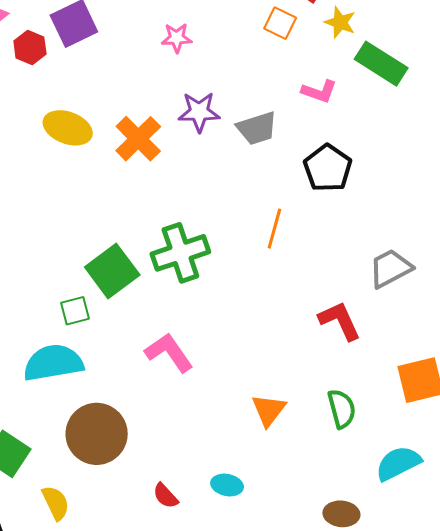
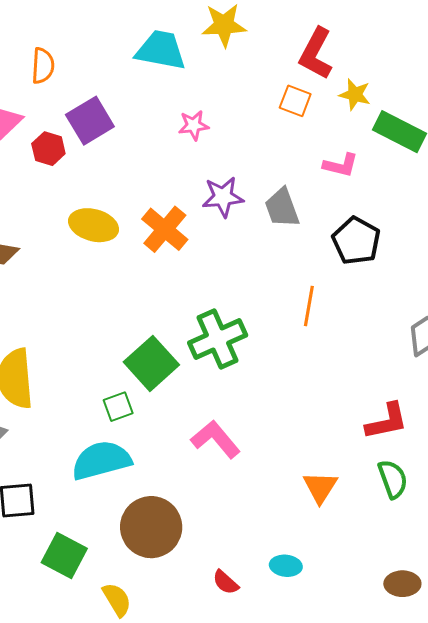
gray trapezoid: (257, 128) -> (282, 208), turned 93
red L-shape: (340, 321) -> (387, 421), moved, turned 108

